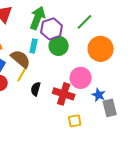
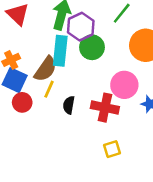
cyan rectangle: (34, 46) -> (60, 51), size x1.6
brown semicircle: (21, 59) -> (46, 69), turned 90
yellow square: (75, 121) -> (112, 149), moved

